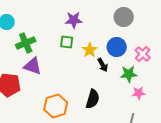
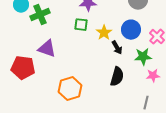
green cross: (26, 43) -> (40, 15), moved
black semicircle: (93, 99) -> (117, 77), moved

